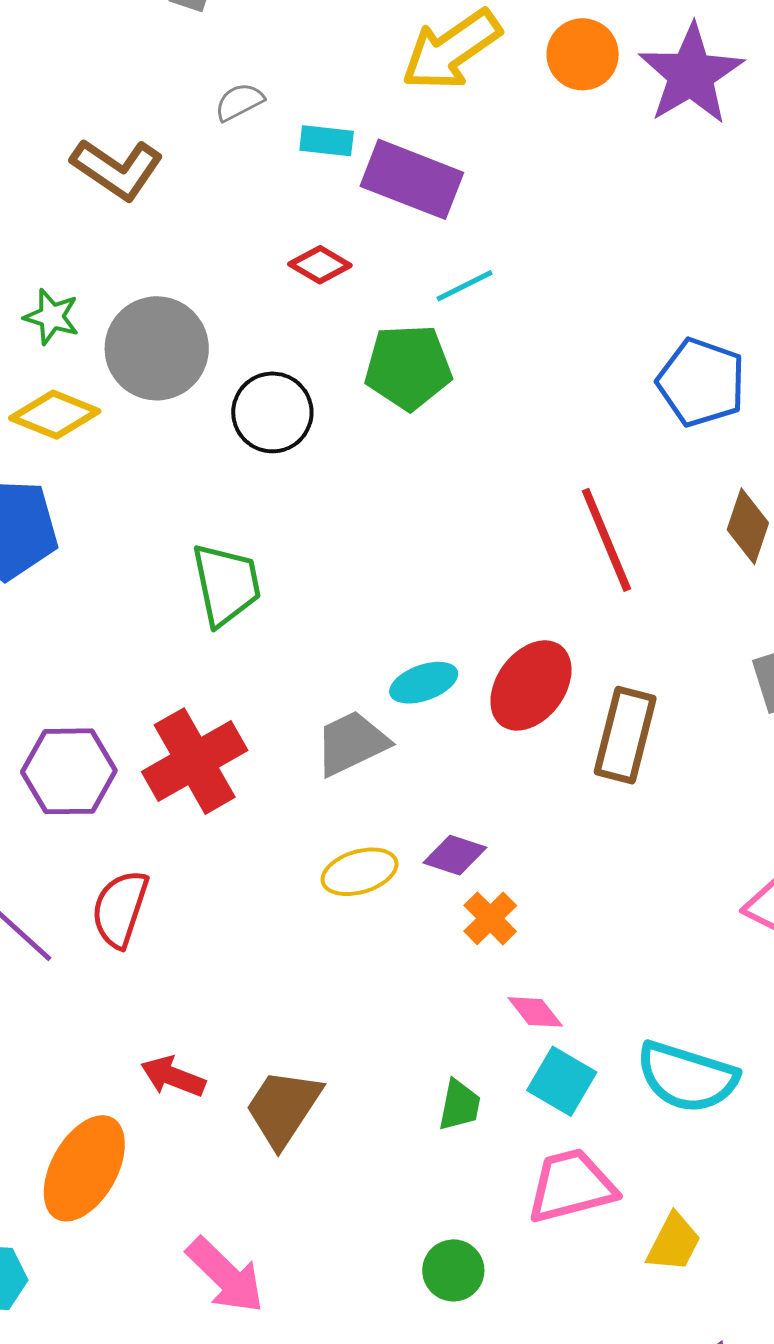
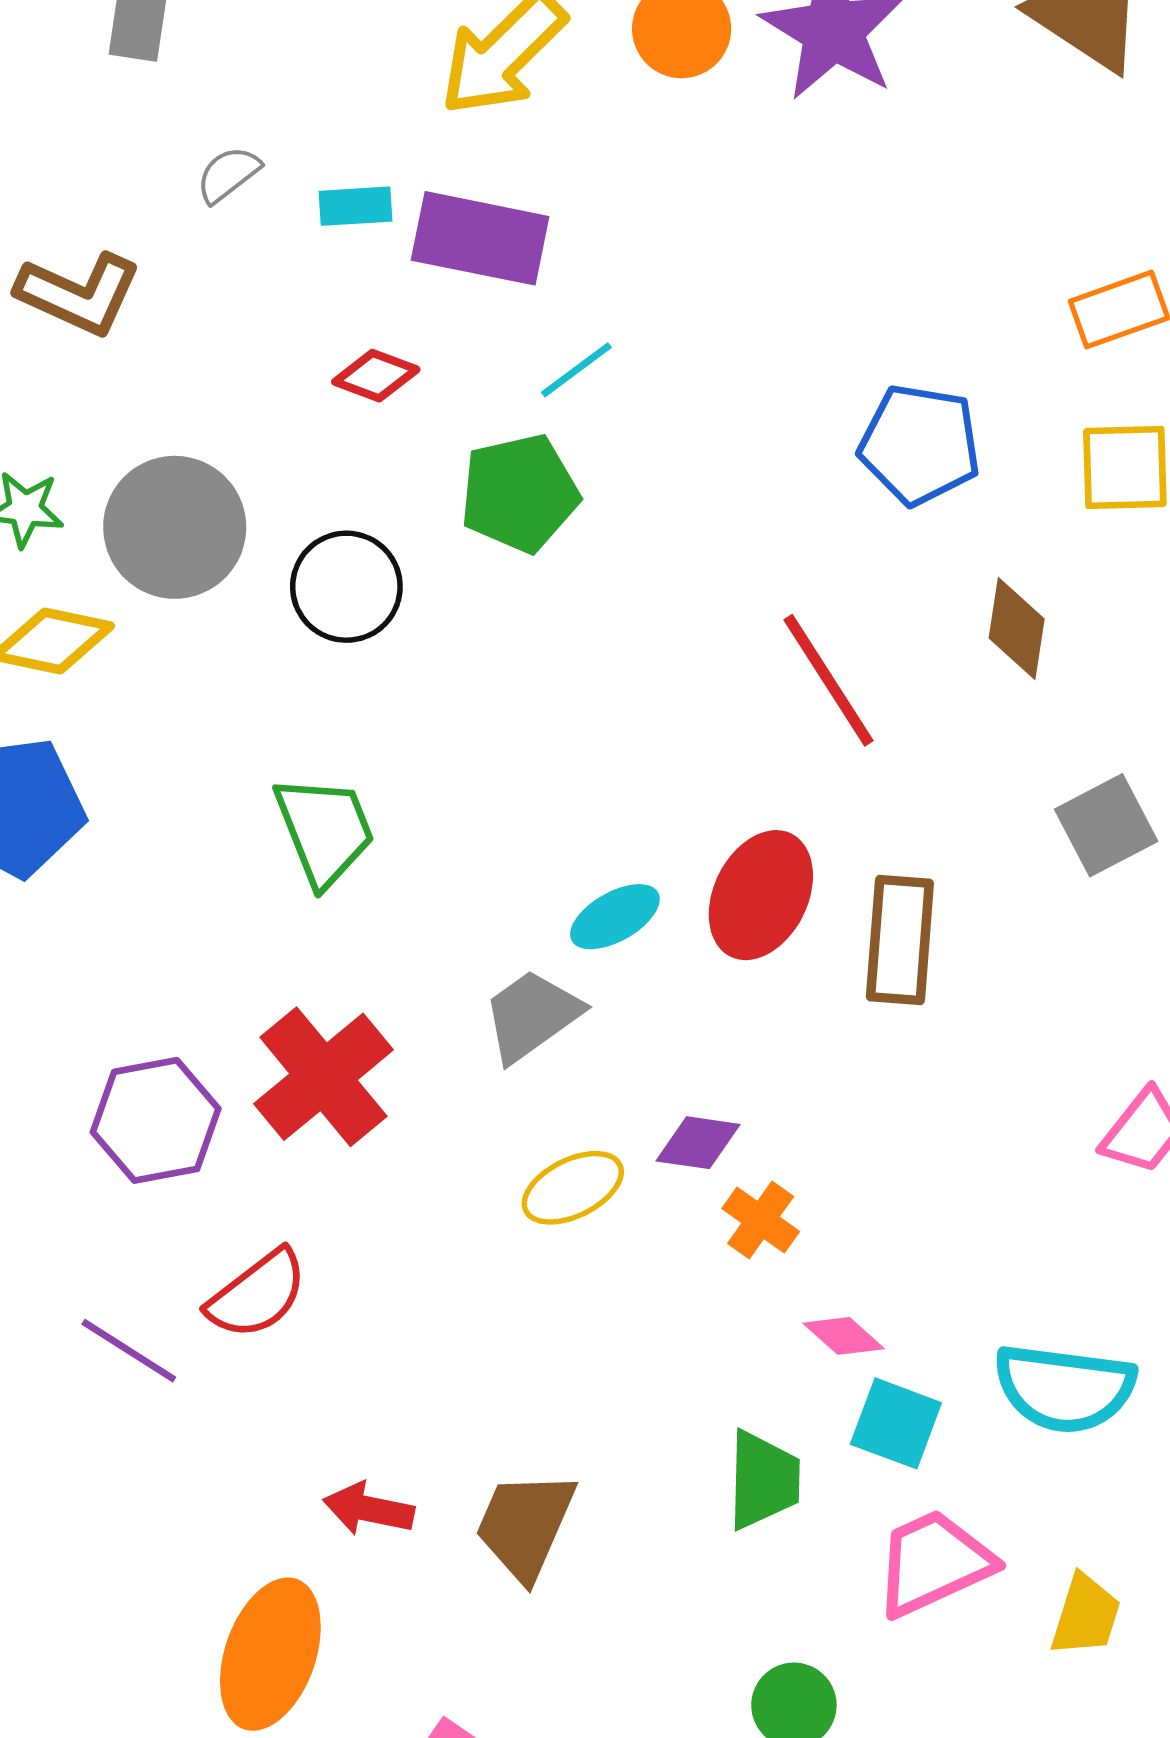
red semicircle: (120, 909) -> (257, 1294), turned -136
green trapezoid: (460, 1105) -> (763, 1480), size x1.4

